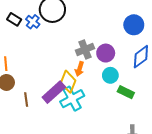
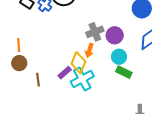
purple rectangle: (54, 92) -> (65, 73), size x0.6
green rectangle: (126, 92) -> (124, 72), moved

